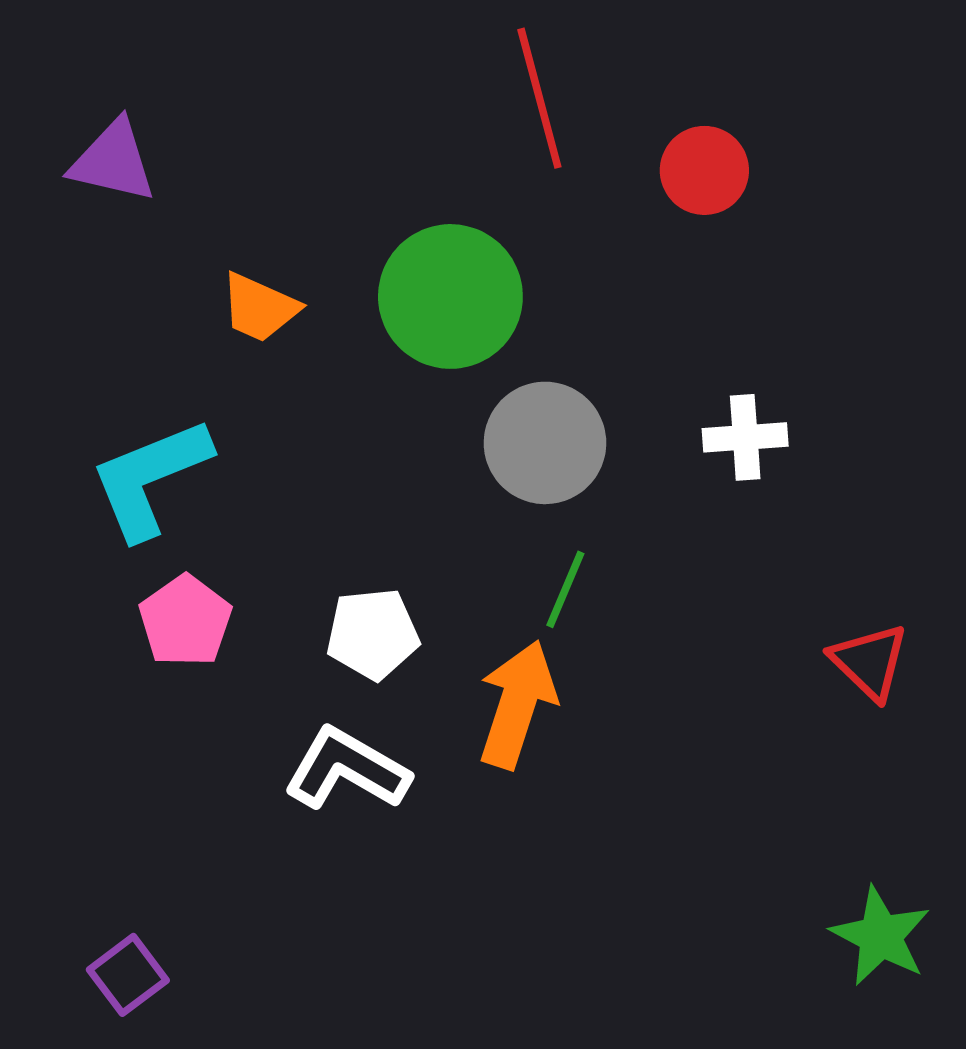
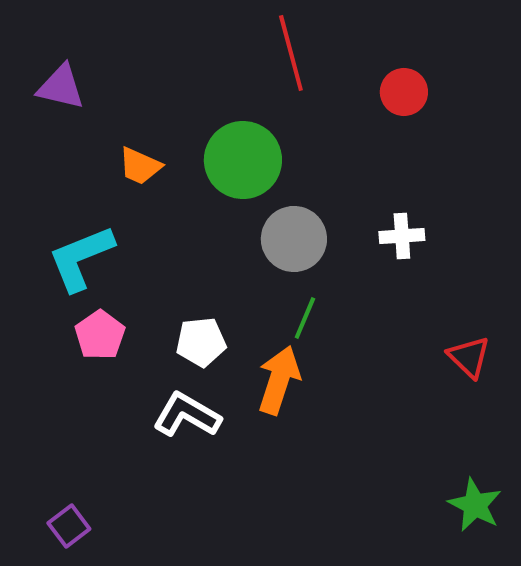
red circle: (704, 170) -> (404, 92), moved

